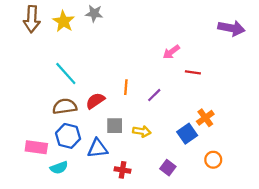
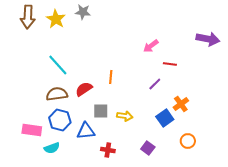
purple arrow: (231, 28) -> (208, 39), moved
purple line: (154, 95) -> (155, 84), moved

